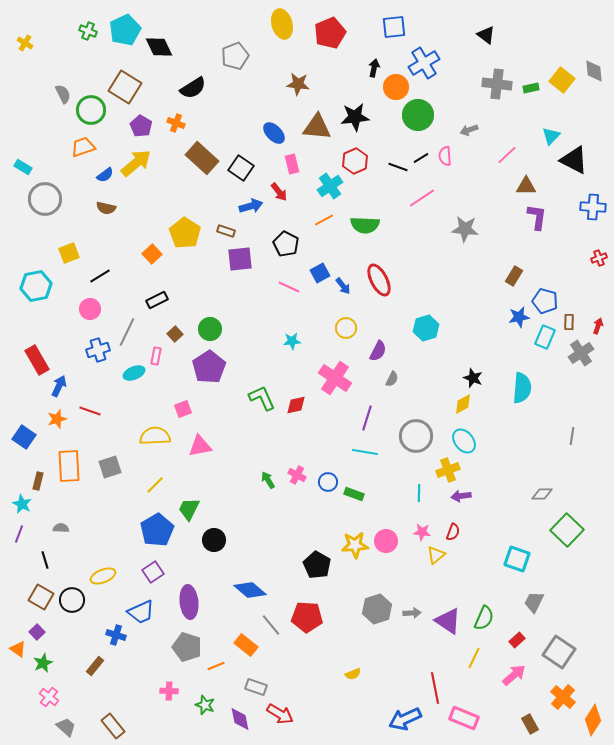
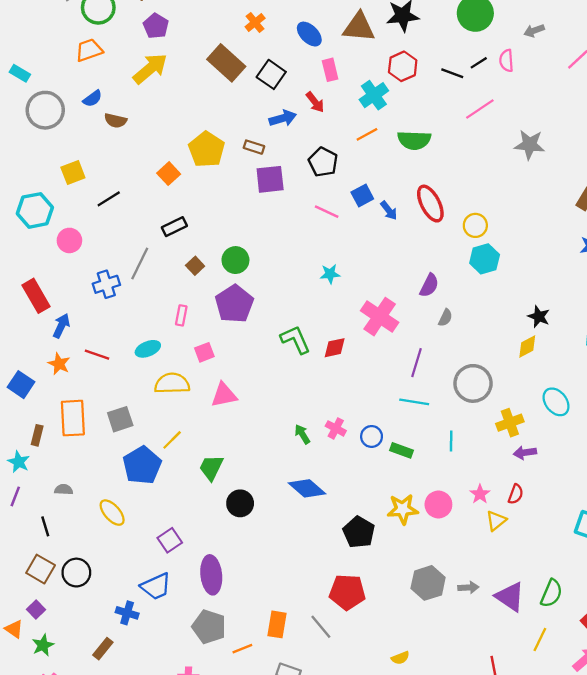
orange cross: (176, 123) -> (255, 23), moved, turned 30
blue semicircle: (105, 175) -> (92, 99), moved
pink circle: (90, 309) -> (69, 240), moved
yellow circle: (346, 328) -> (475, 225), moved
pink rectangle: (156, 356) -> (181, 315), moved
cyan ellipse: (134, 373) -> (148, 349), moved
orange star: (57, 419) -> (59, 364), turned -30
cyan ellipse: (464, 441) -> (556, 402), moved
cyan line: (419, 493) -> (451, 441), moved
blue pentagon: (157, 530) -> (142, 465), moved
pink star: (422, 532) -> (480, 494), turned 30
yellow ellipse: (103, 576) -> (112, 513), moved, turned 70
blue diamond: (250, 590) -> (307, 488), moved
gray line: (271, 625) -> (321, 627), moved
orange rectangle: (246, 645) -> (277, 624), turned 60

